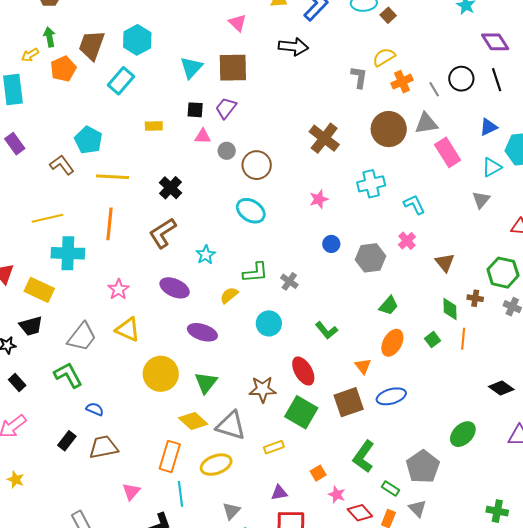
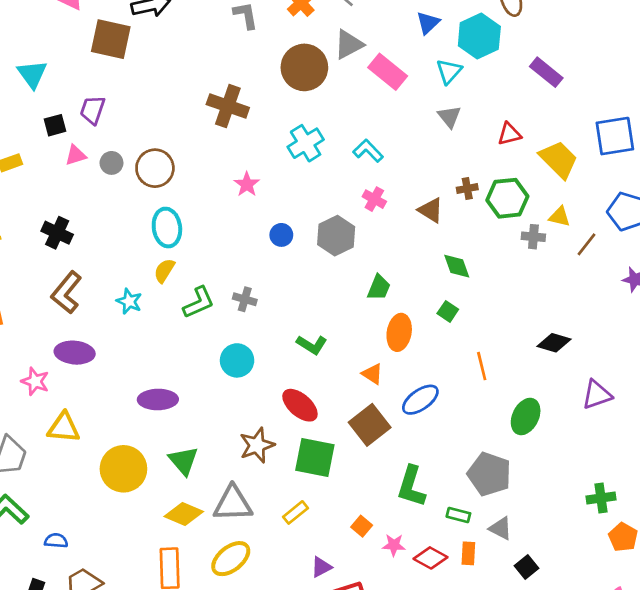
brown square: (233, 68) -> (111, 39), moved, turned 32
cyan ellipse: (251, 211) -> (167, 228), turned 68
purple ellipse: (175, 288) -> (75, 353), moved
yellow semicircle: (229, 295) -> (164, 271), moved
brown cross: (475, 298) -> (467, 188), moved
orange line: (463, 339) -> (482, 366), moved

